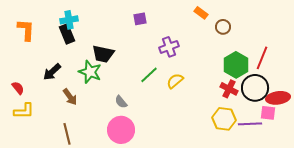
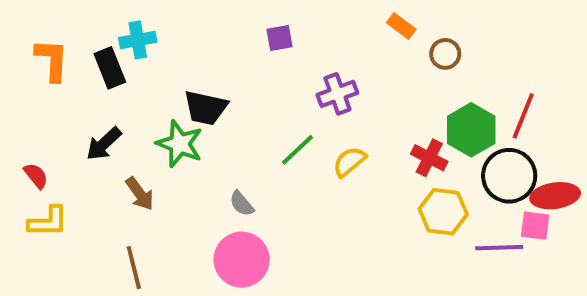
black rectangle: (67, 34) -> (110, 68), moved
red cross: (229, 89) -> (429, 158), moved
yellow hexagon: (224, 119) -> (443, 212), moved

